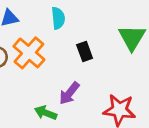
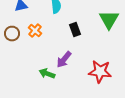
orange cross: (29, 53) -> (35, 31), size x0.6

